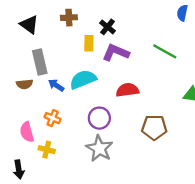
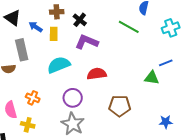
brown cross: (69, 18) -> (57, 12), moved
yellow rectangle: (89, 43) -> (54, 34), moved
green line: (165, 51) -> (129, 27), moved
blue arrow: (56, 85) -> (36, 27), moved

